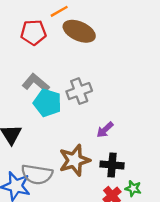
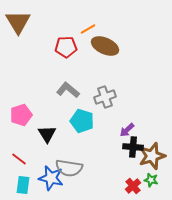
cyan pentagon: (47, 103) -> (82, 121), moved
brown star: (74, 160) -> (152, 156), moved
black cross: (112, 165) -> (133, 147), moved

